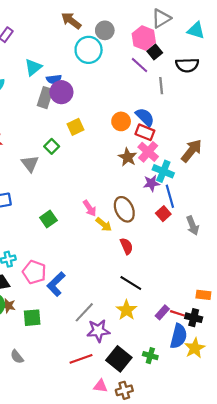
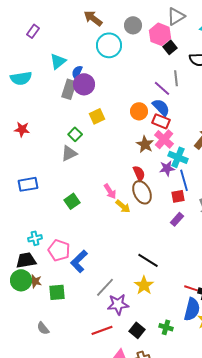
gray circle: (105, 30) -> (133, 25), moved
purple line: (139, 65) -> (162, 88), moved
blue semicircle: (54, 79) -> (77, 72), turned 120
gray triangle: (30, 164) -> (69, 153), moved, turned 42
red square: (163, 214) -> (178, 196), turned 32
red semicircle: (126, 246) -> (139, 173), moved
purple rectangle: (162, 312) -> (177, 219), moved
black square: (119, 359) -> (137, 330), size x0.7

